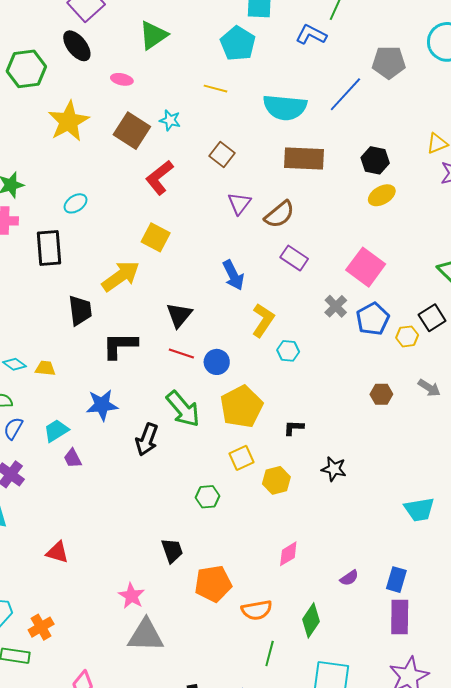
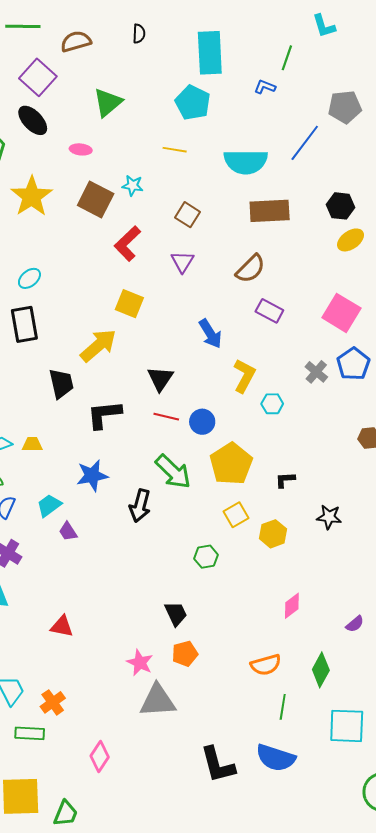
blue L-shape: (311, 35) -> (265, 87), size x0.7
cyan ellipse: (76, 203) -> (29, 278), moved
purple triangle: (239, 203) -> (182, 262), moved
gray cross: (336, 306) -> (316, 372), moved
orange pentagon: (213, 584) -> (185, 654), moved, size x0.7

